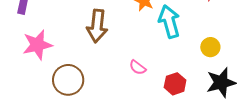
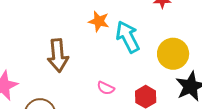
yellow circle: (210, 47) -> (173, 54), size x1.6

